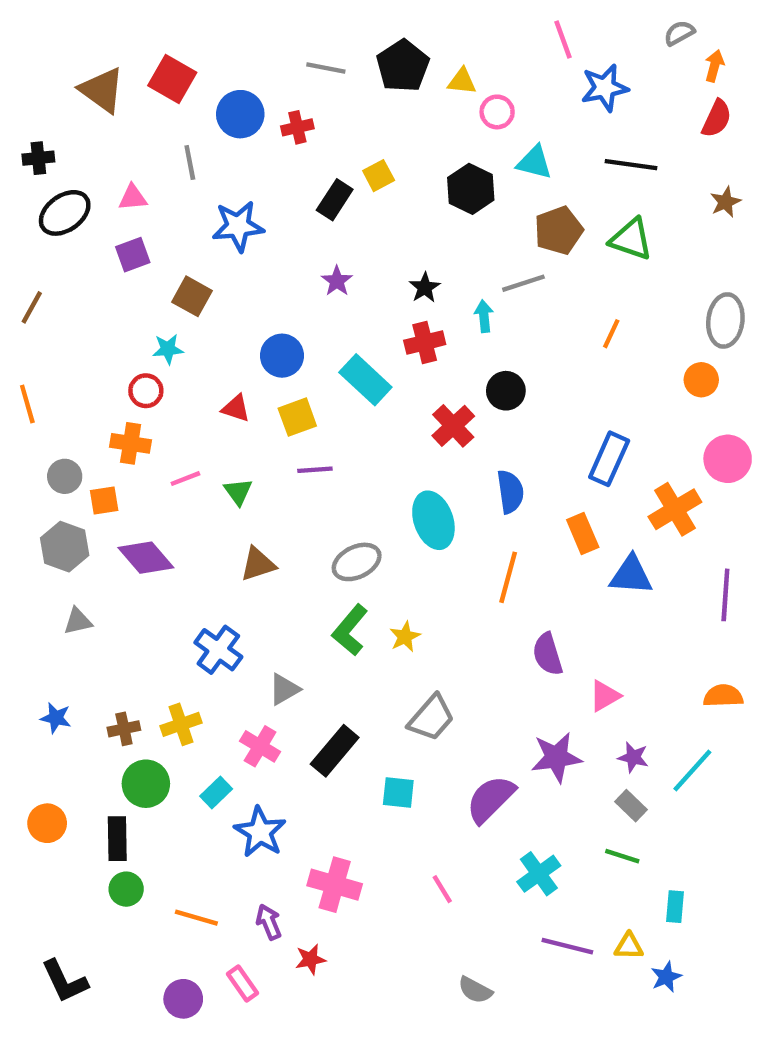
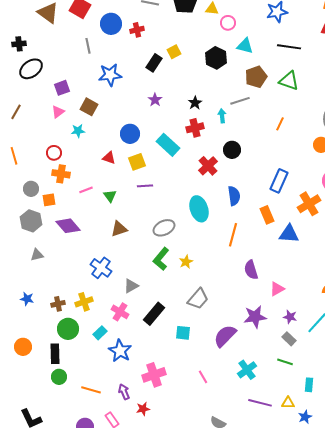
pink triangle: (133, 198) -> (58, 112), moved, turned -32
red circle: (146, 391) -> (54, 153), moved
pink cross: (335, 885) -> (154, 375), turned -35

